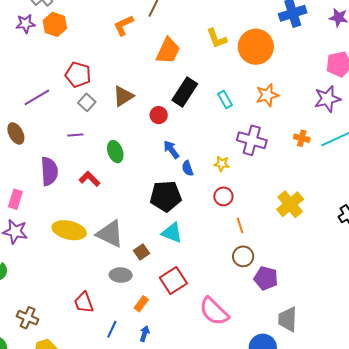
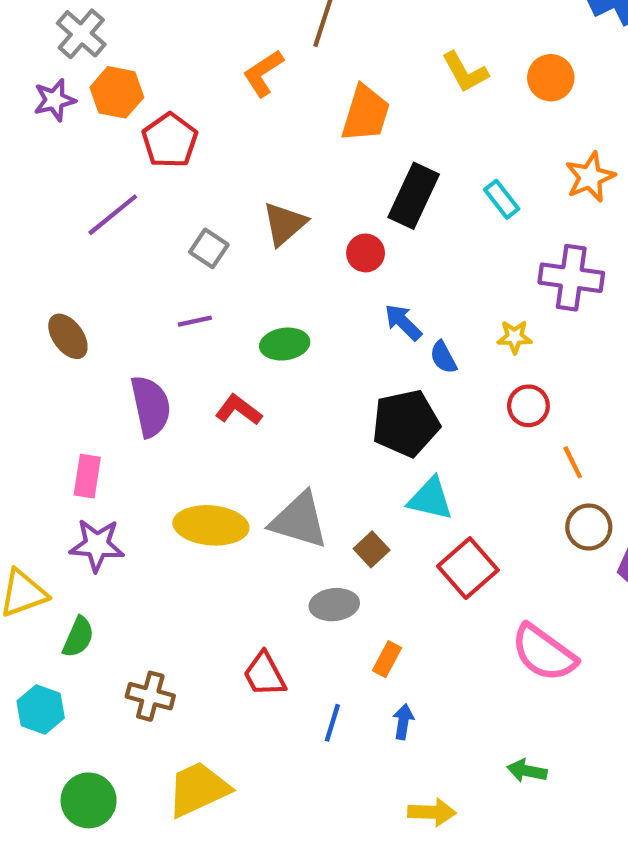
orange circle: (256, 47) -> (551, 78), size x0.6
red pentagon: (78, 75) -> (170, 140), moved, turned 30
purple line: (37, 97) -> (113, 215), moved
green ellipse: (115, 152) -> (285, 344), turned -70
red square: (173, 281) -> (468, 568), moved
brown cross: (28, 318) -> (150, 696), moved

